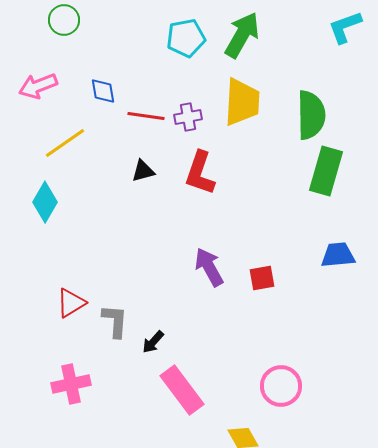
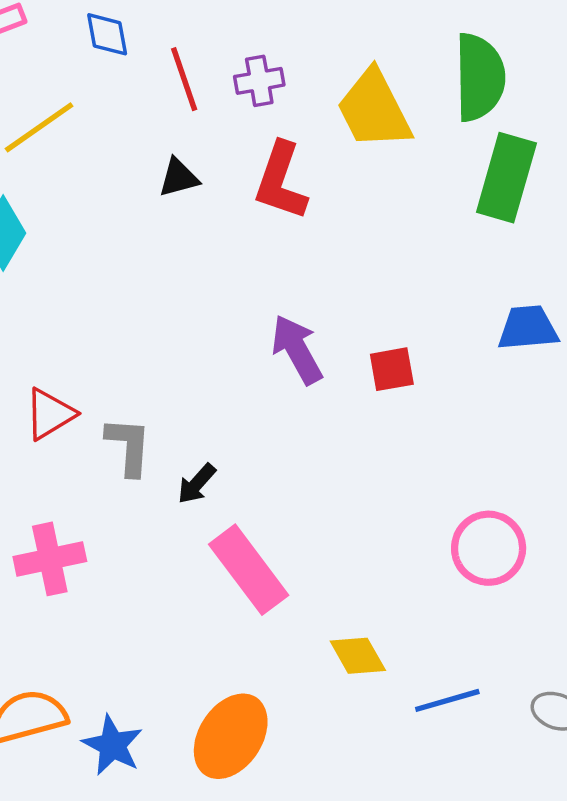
yellow trapezoid: (242, 102) -> (374, 109), moved, turned 150
red line: (146, 116) -> (184, 79), turned 63
pink circle: (281, 386) -> (489, 548), moved

